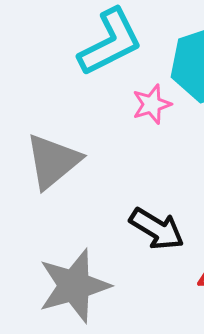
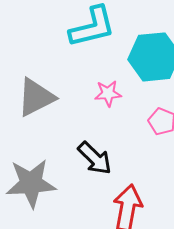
pink star: (152, 104) -> (108, 93), moved

